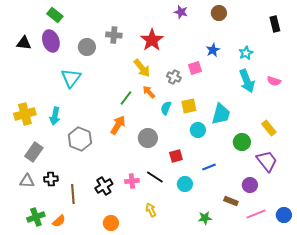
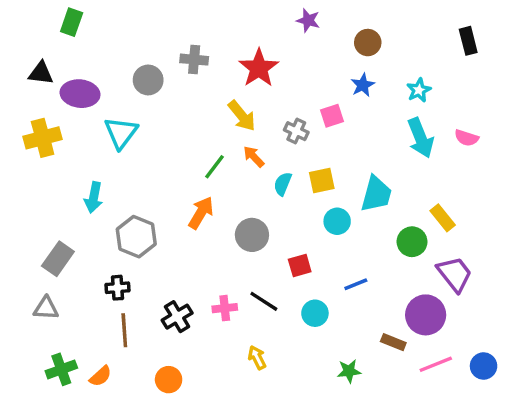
brown circle: (219, 13) -> (368, 43), moved
green rectangle: (55, 15) -> (72, 22), moved, turned 70
purple ellipse: (51, 41) -> (80, 94), moved, turned -65
yellow cross: (25, 114) -> (43, 138), moved
yellow rectangle: (269, 128) -> (443, 218), moved
black cross: (51, 179) -> (117, 288), moved
purple circle: (250, 185) -> (426, 315), size x1.5
orange circle: (111, 223) -> (169, 380), moved

